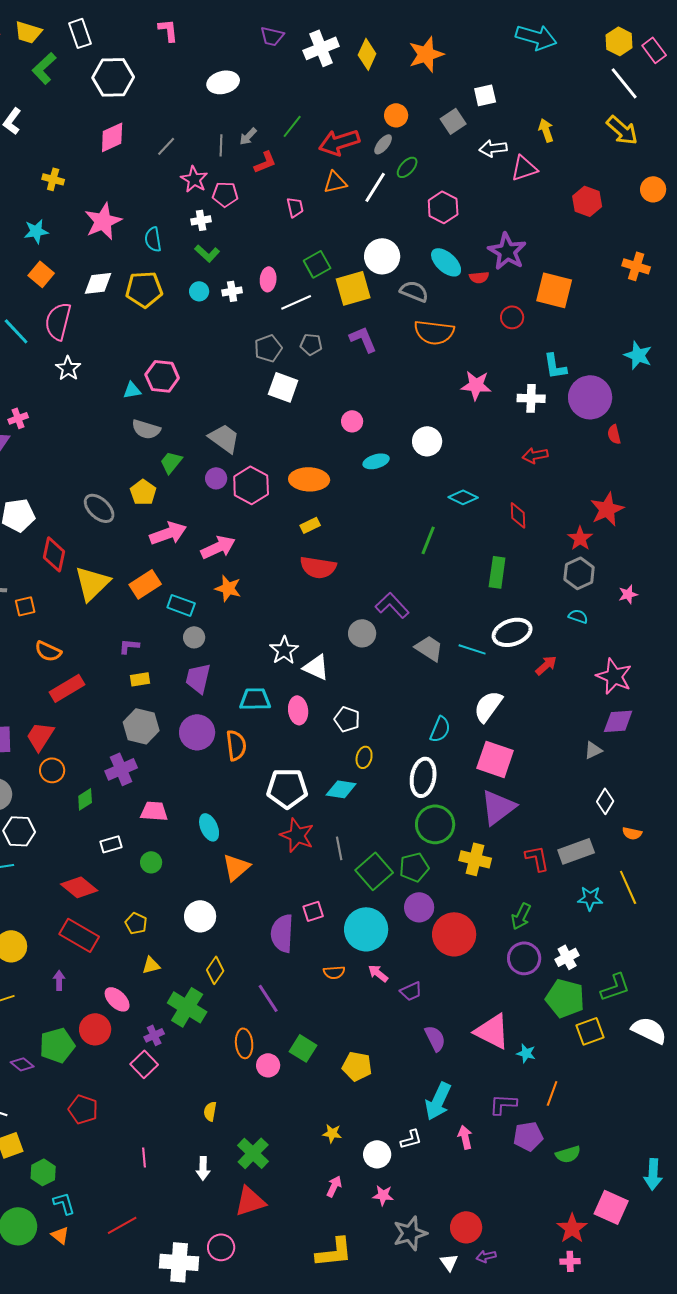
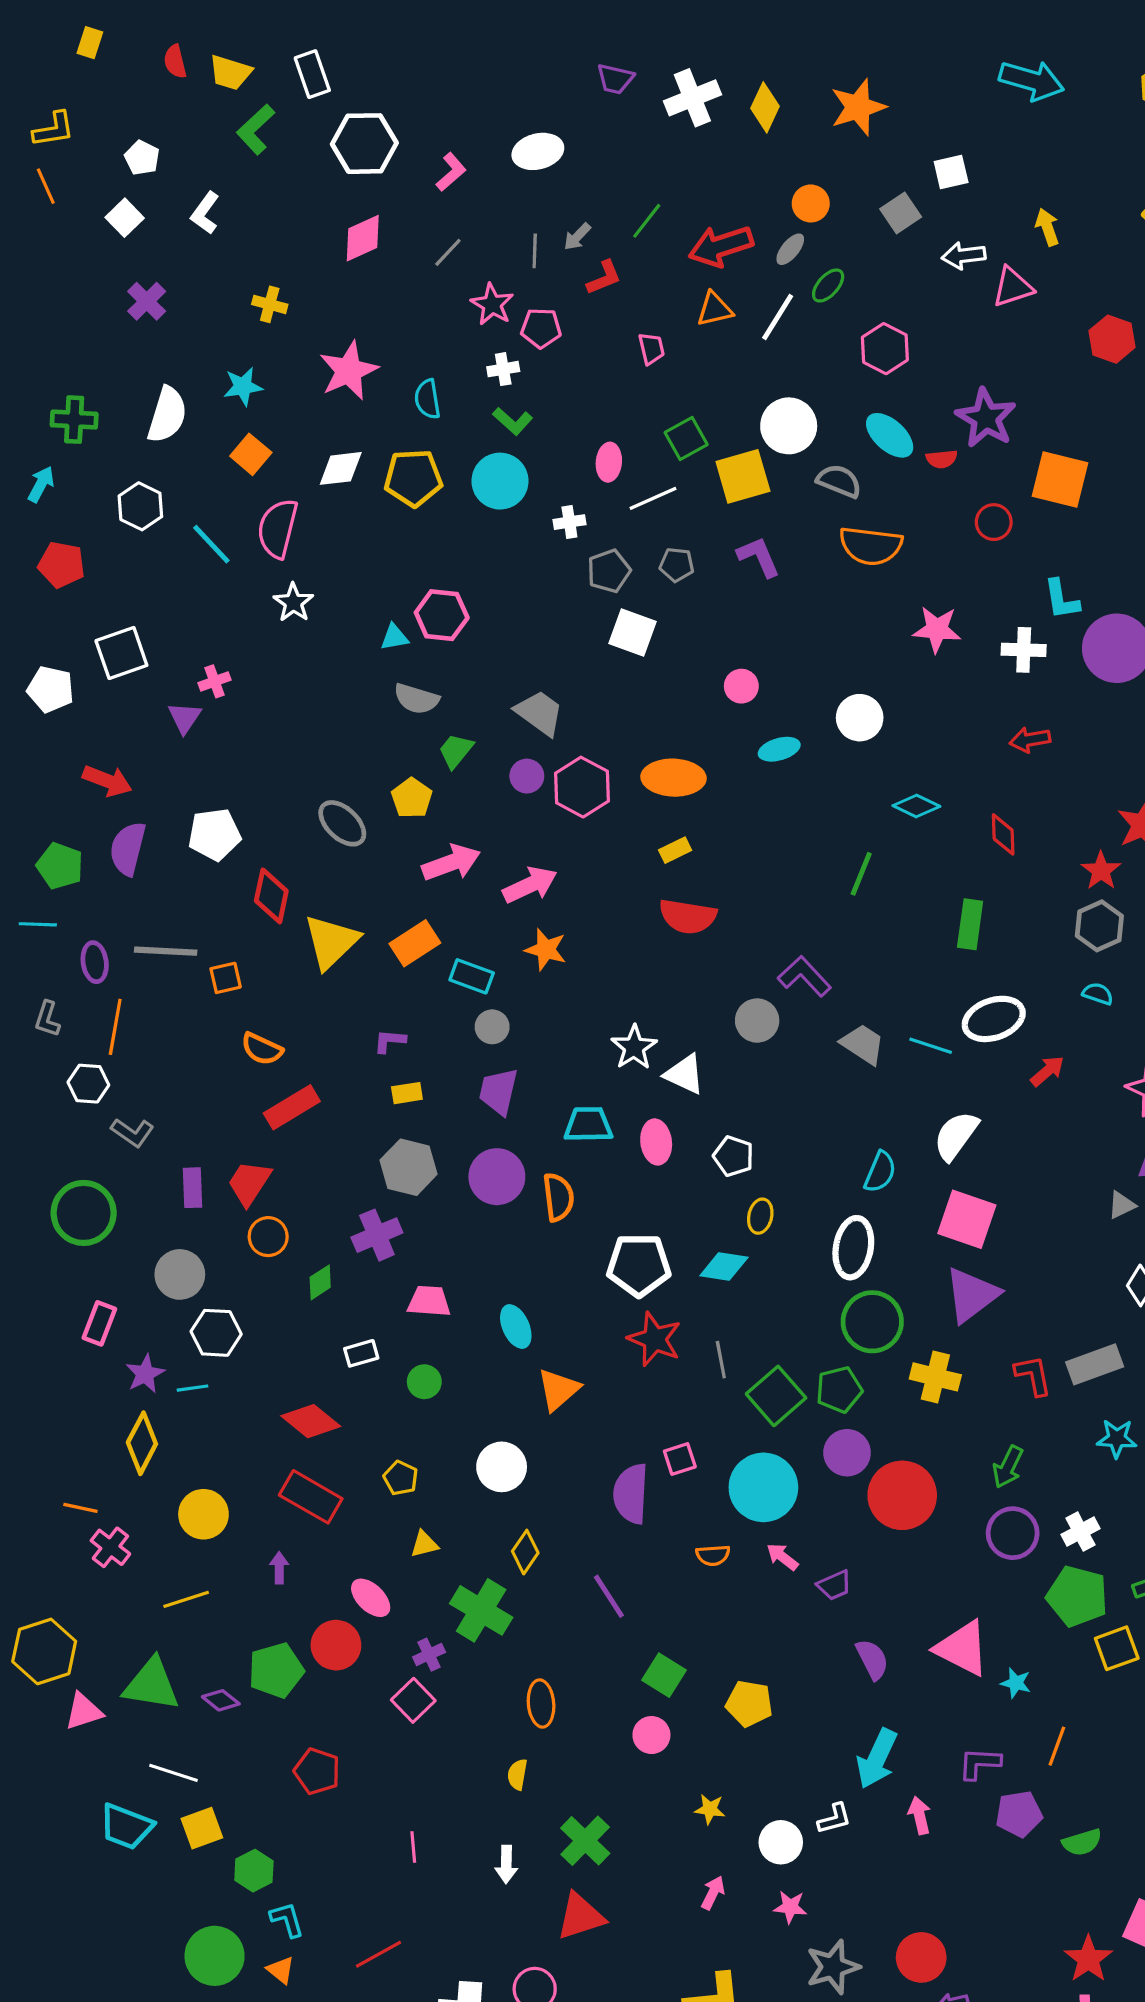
pink L-shape: (168, 30) -> (451, 172), moved, turned 55
cyan circle: (199, 291) -> (500, 481), size x1.8
white cross: (232, 291) -> (569, 522), moved
orange ellipse: (244, 1043) -> (541, 1703), moved
pink circle: (268, 1065) -> (651, 1735), moved

